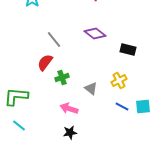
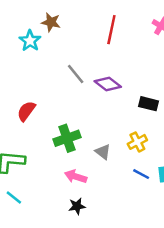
gray line: (54, 40) -> (76, 74), moved
red semicircle: (45, 62) -> (26, 111), moved
green cross: (62, 78) -> (67, 138), size x1.5

